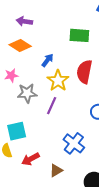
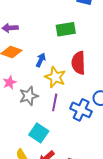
cyan square: (17, 131) -> (39, 133), moved, turned -30
blue cross: (74, 143) -> (81, 110), moved

